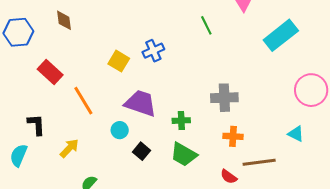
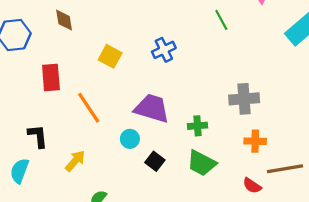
yellow square: (119, 61) -> (110, 56), moved
red rectangle: (50, 72) -> (51, 78), turned 45

